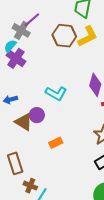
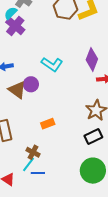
orange rectangle: (56, 143) -> (48, 124), moved
brown cross: (30, 186) -> (33, 152), moved

